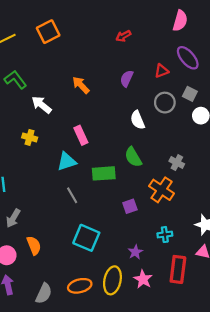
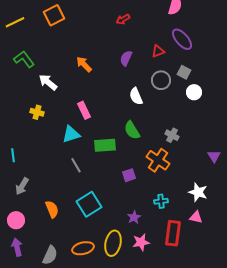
cyan square: (86, 238) -> (89, 204), turned 35
orange semicircle: (34, 245) -> (52, 209), moved
pink star: (143, 279) -> (141, 242), turned 30

